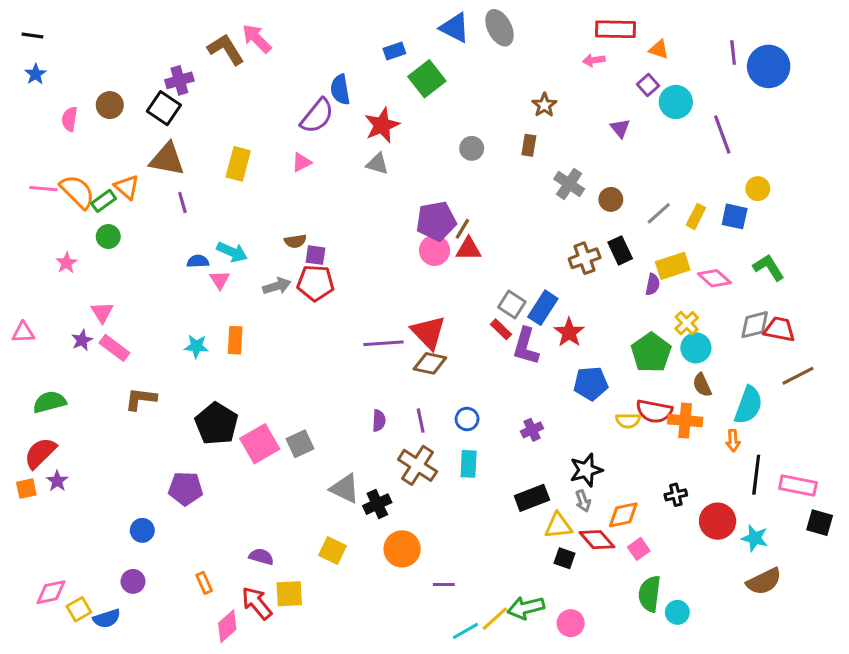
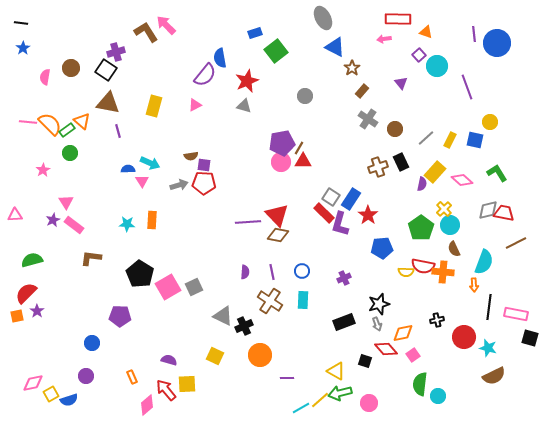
blue triangle: (455, 28) -> (335, 47), moved
brown rectangle: (529, 145) -> (362, 91), moved, turned 32
yellow rectangle: (673, 266) -> (435, 172), turned -30
red rectangle: (501, 329) -> (324, 213), size x1.5
yellow triangle: (558, 526) -> (336, 371), moved, turned 36

